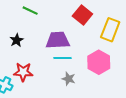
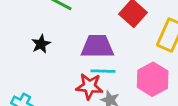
red star: (23, 72) -> (89, 86), moved

